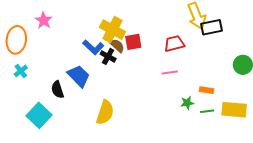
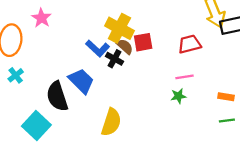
black semicircle: (57, 90) -> (57, 96), size x1.5
green star: (187, 103) -> (178, 96), moved

